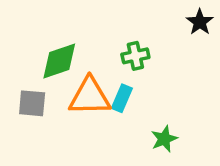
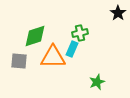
cyan rectangle: (122, 98) -> (72, 49), moved

